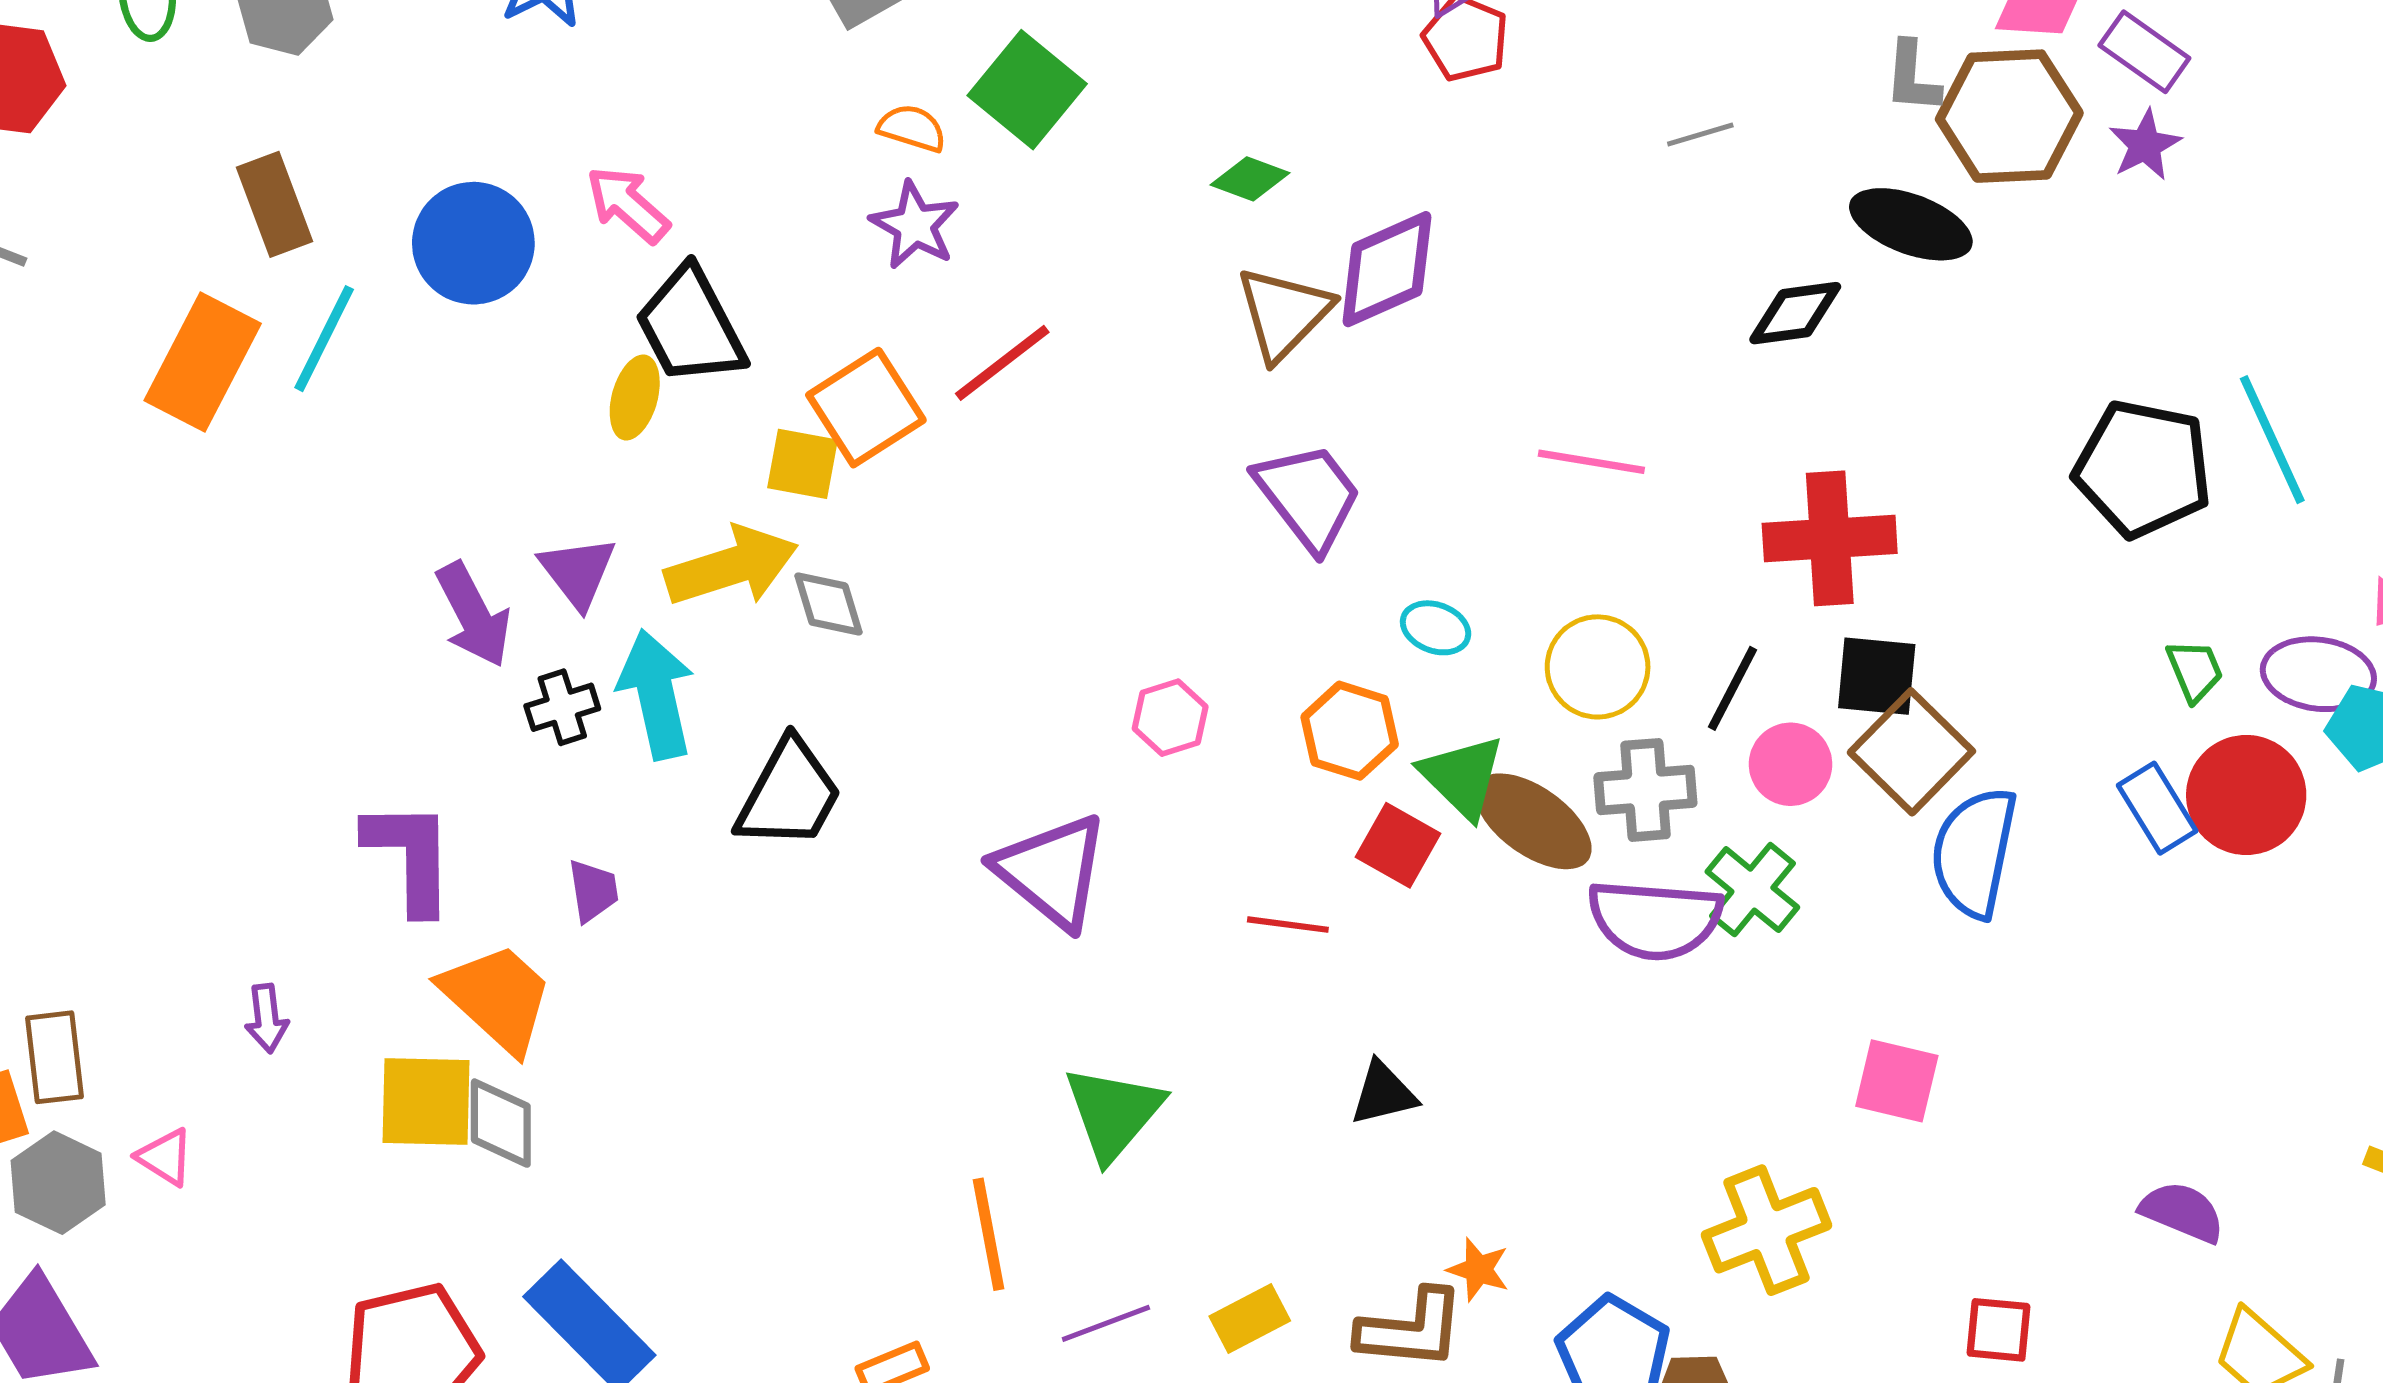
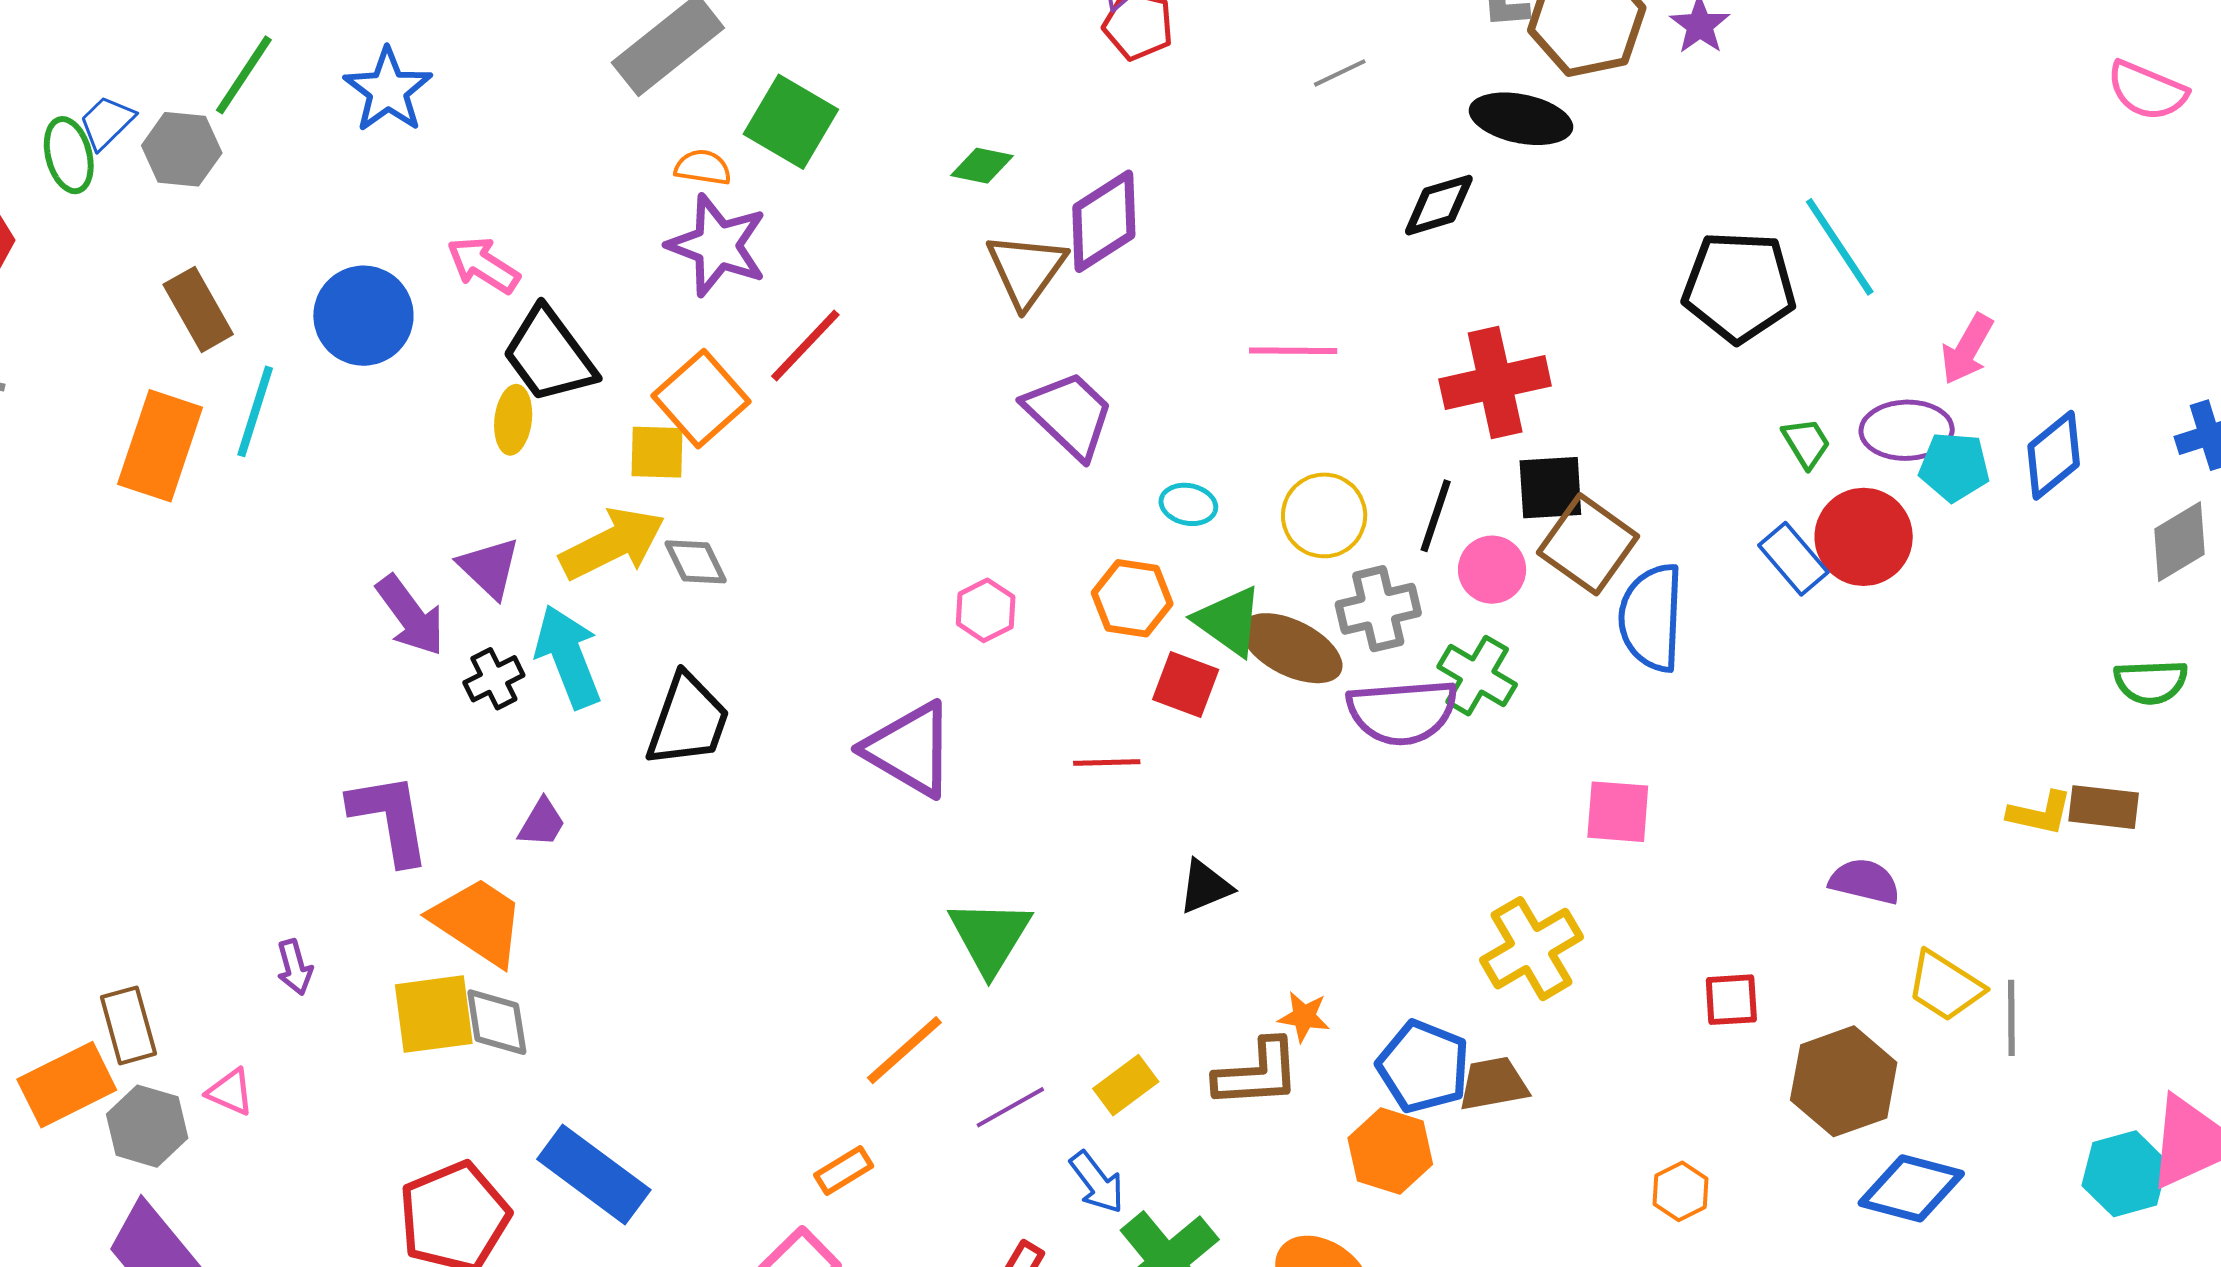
purple star: (915, 225) -> (717, 245), size x1.4
purple trapezoid: (593, 891) -> (542, 823), turned 48
orange line: (989, 1234) -> (904, 1050), turned 68

